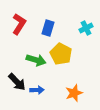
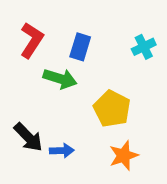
yellow pentagon: (61, 54) -> (112, 109), moved
green arrow: (36, 60) -> (60, 79), moved

